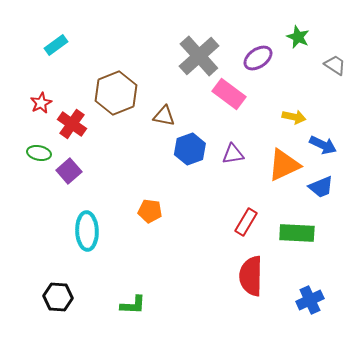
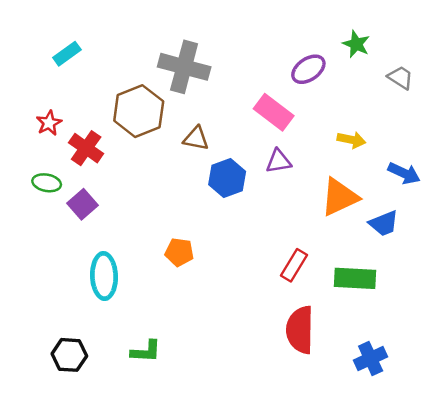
gray cross: (199, 56) -> (184, 67), moved, turned -33
blue arrow: (323, 145) -> (404, 173), moved
purple triangle: (233, 154) -> (279, 161), moved
green L-shape: (133, 305) -> (146, 351), moved

